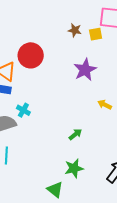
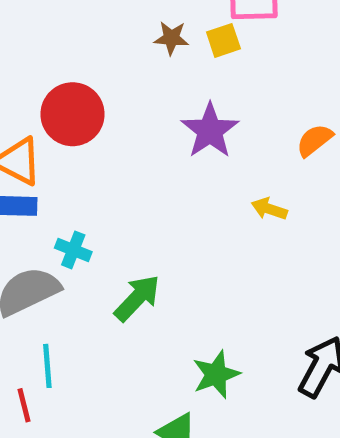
green arrow: (75, 134) -> (137, 298), moved, size x1.5

